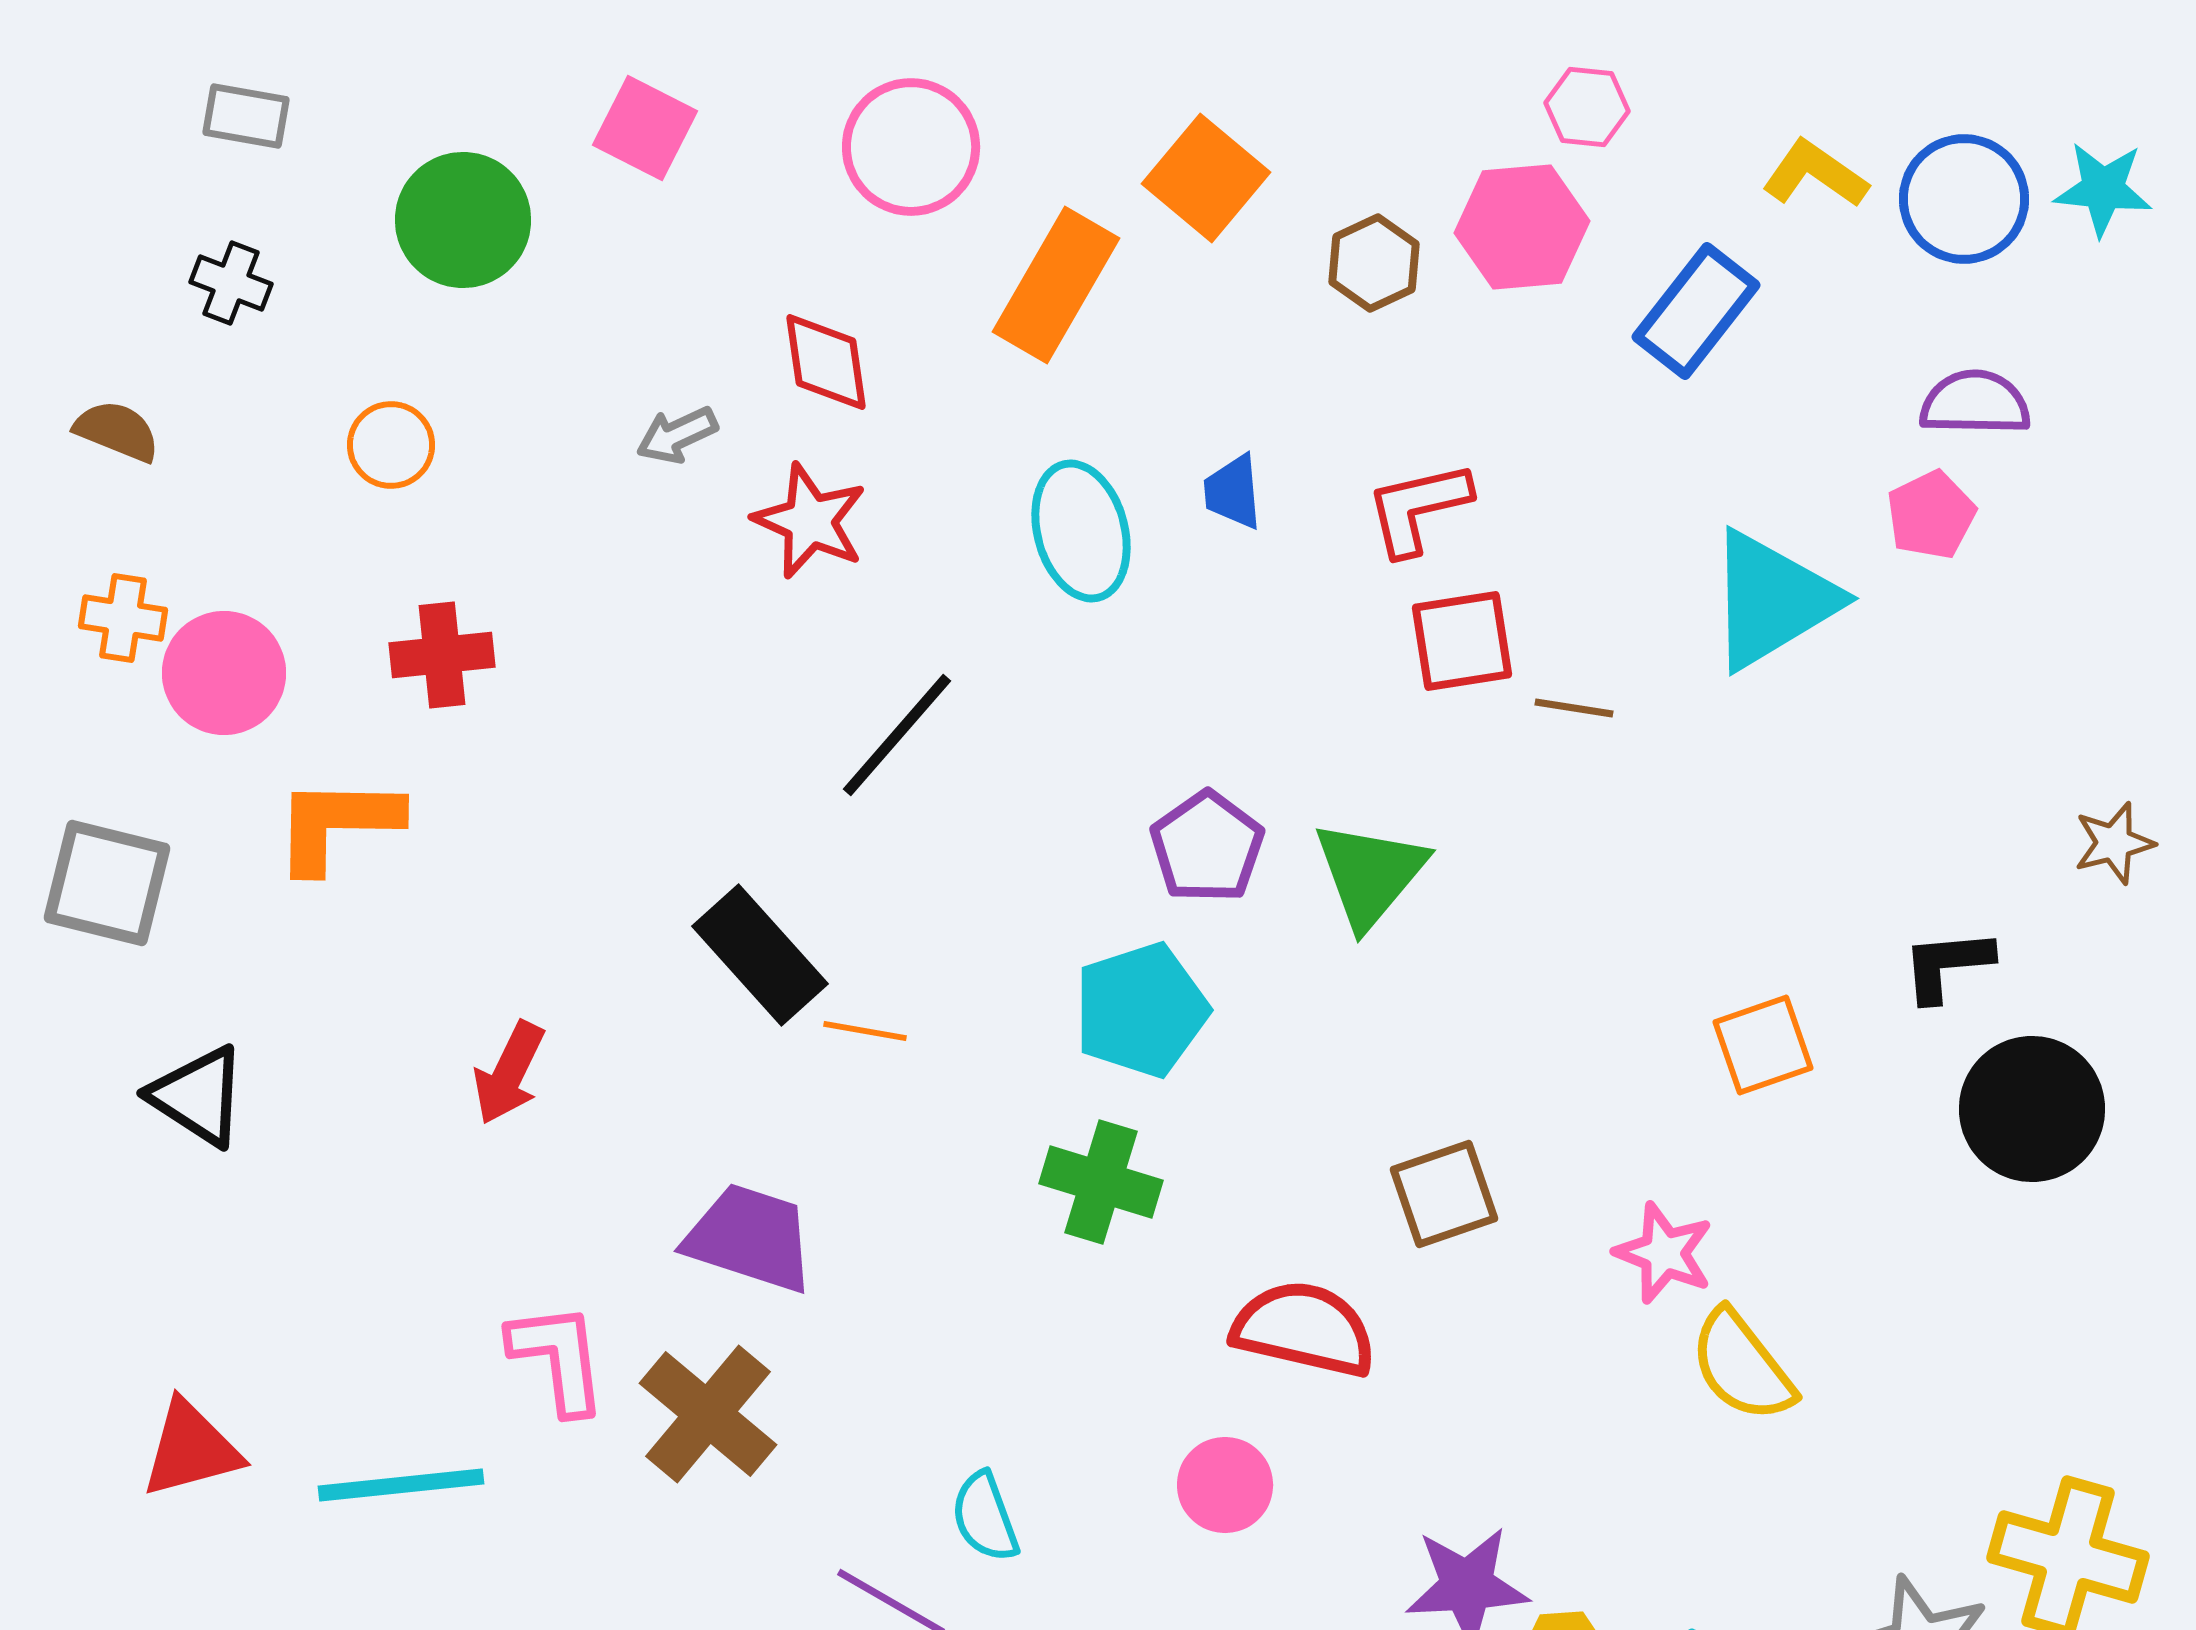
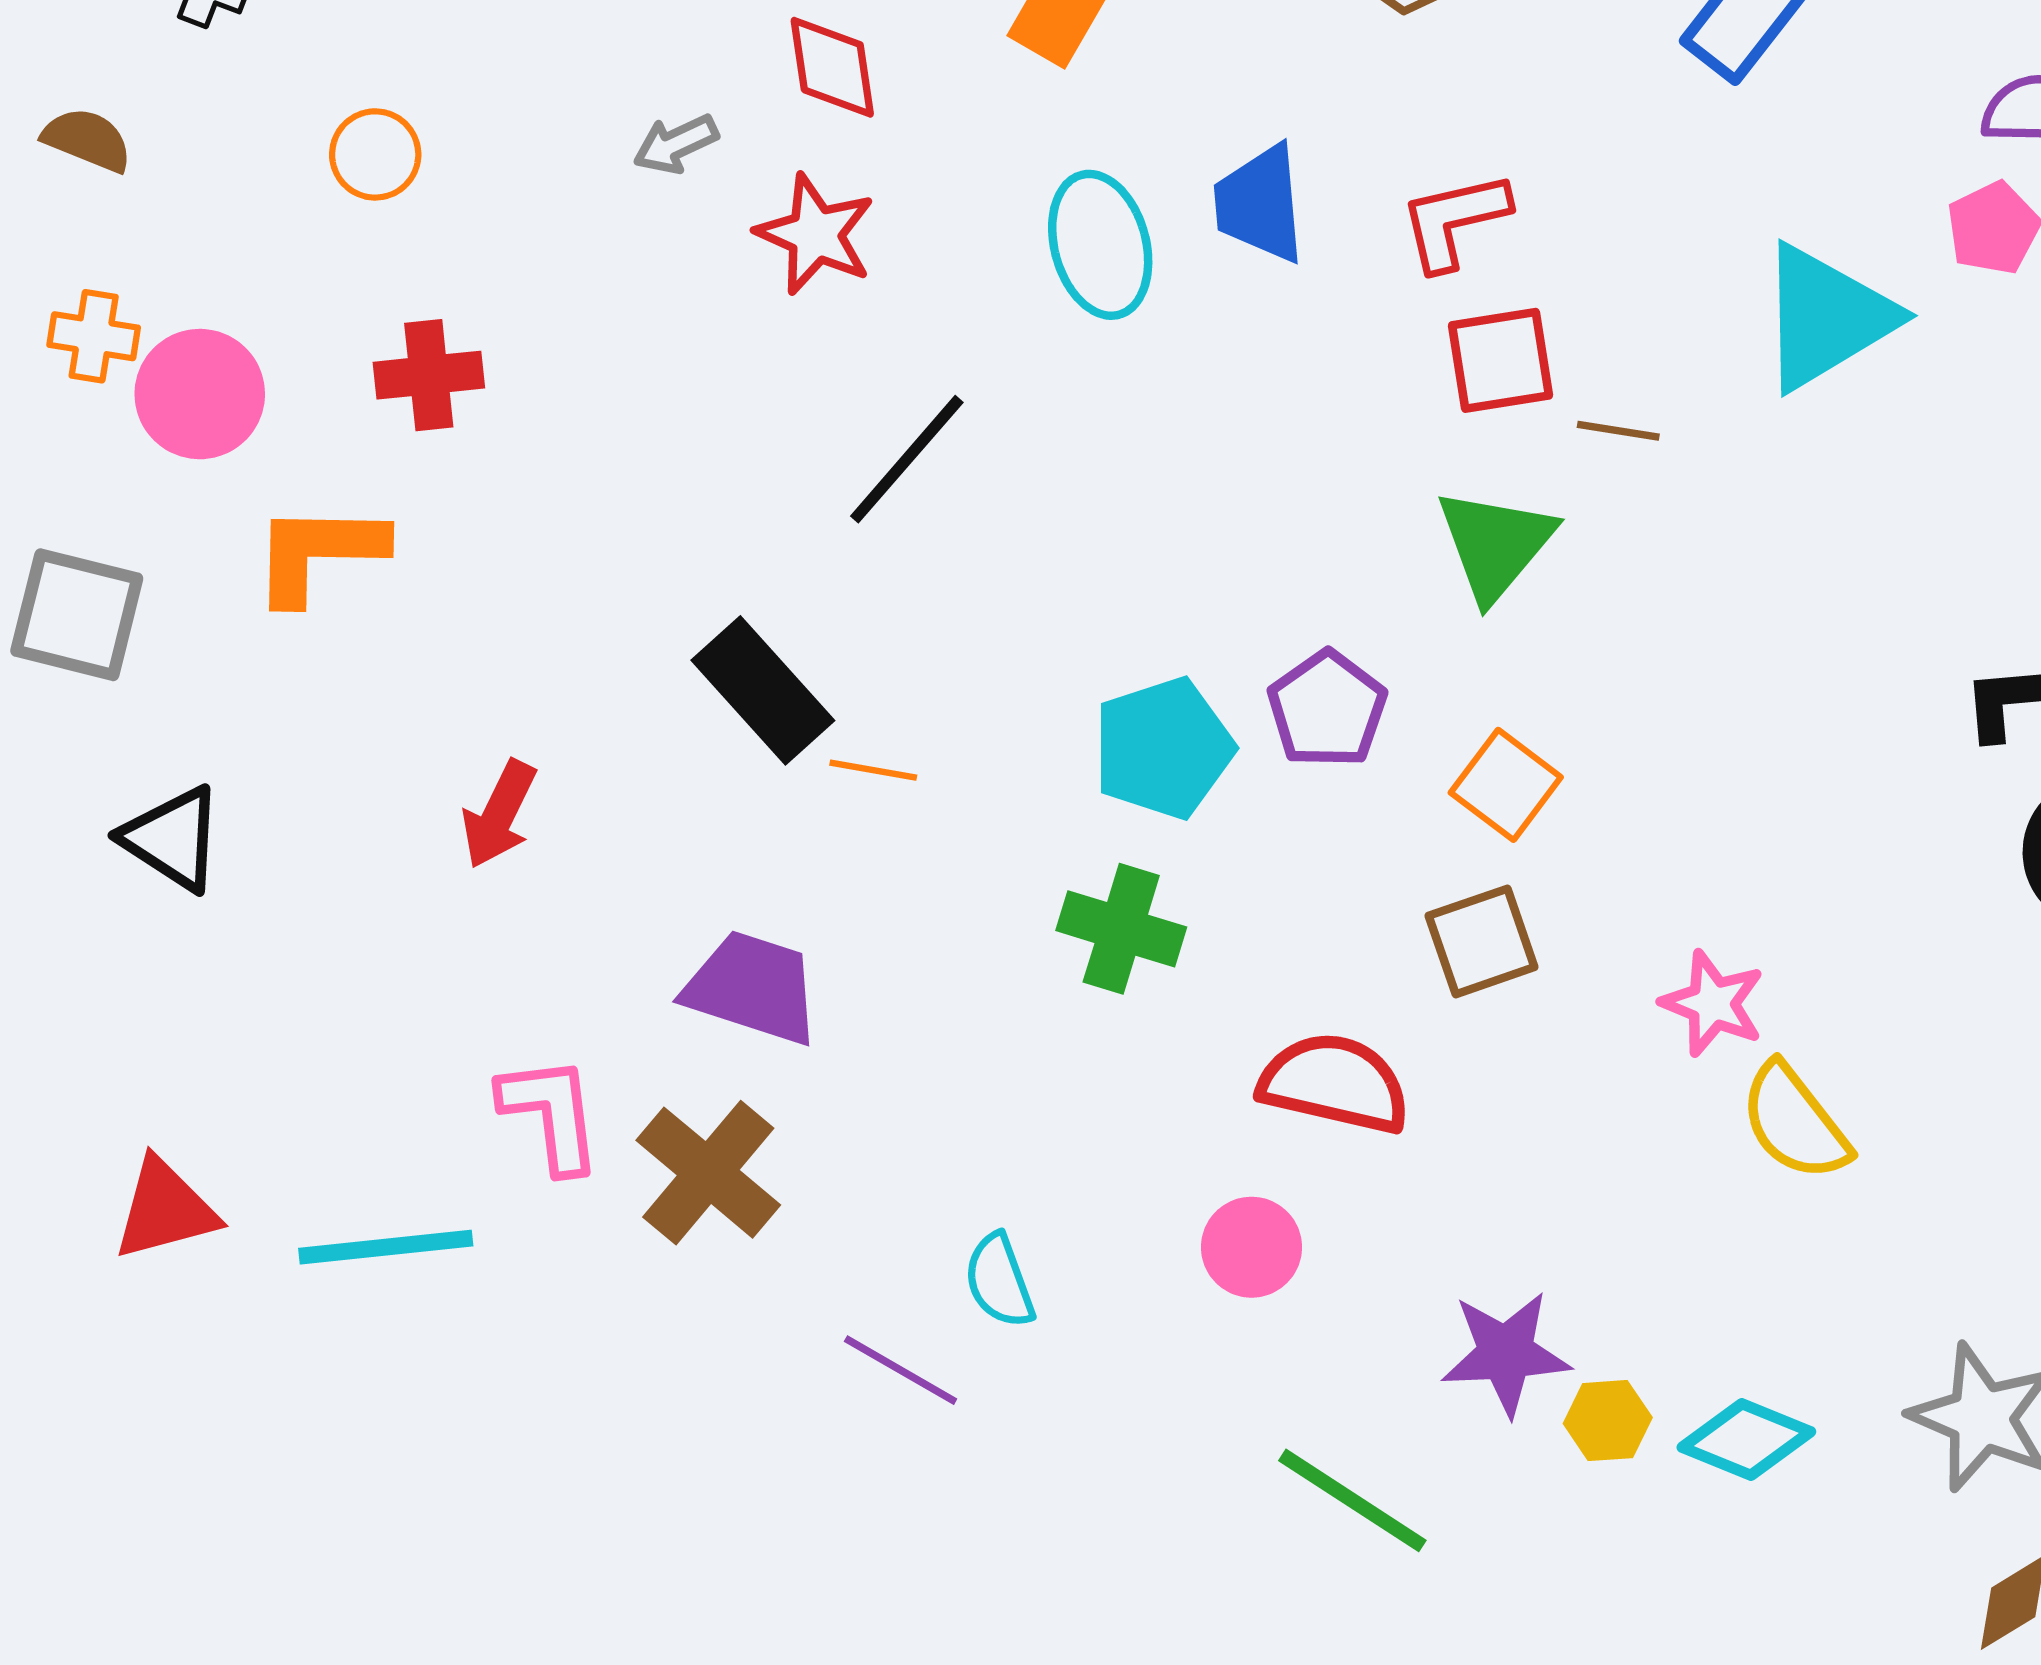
blue trapezoid: (1233, 492) -> (1260, 204), size x1.5
purple pentagon: (1207, 847) -> (1327, 709), moved
green triangle: (1370, 874) -> (1495, 544), moved
orange square: (1763, 1045) -> (1506, 785), moved, turned -34

